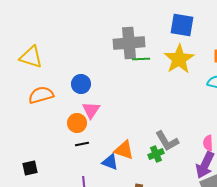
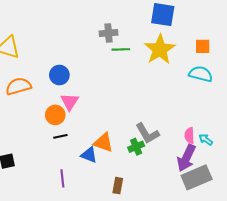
gray cross: (129, 43) -> (109, 33), size x0.6

